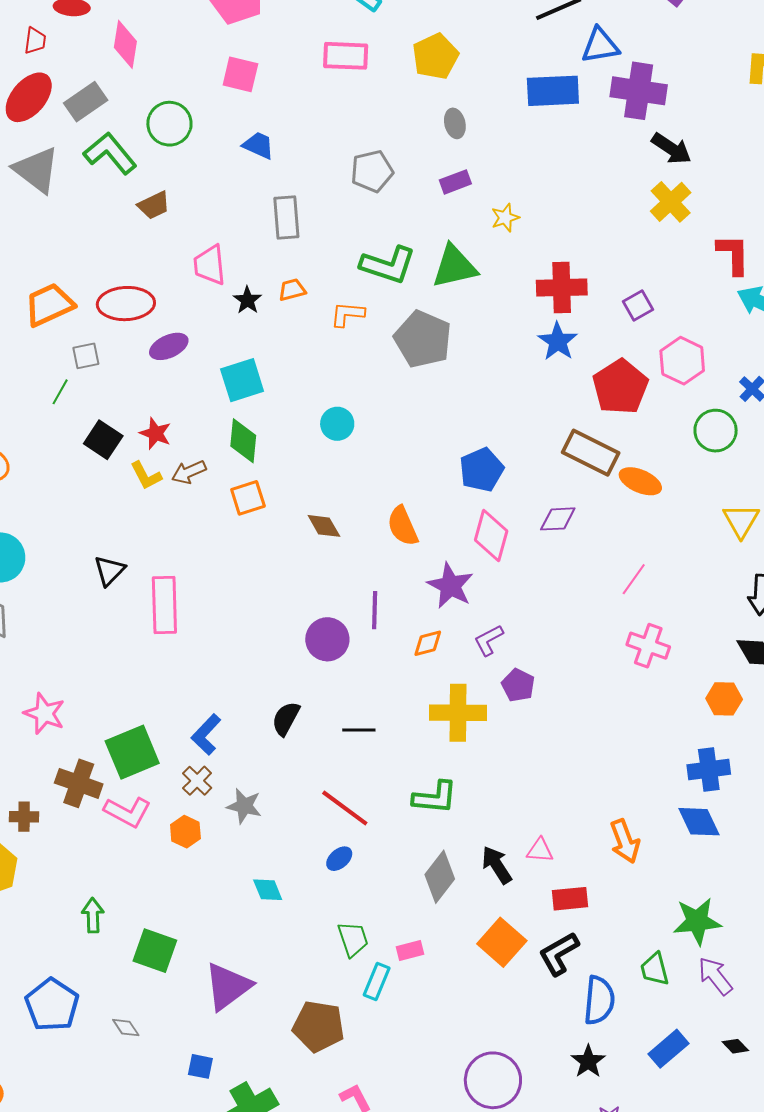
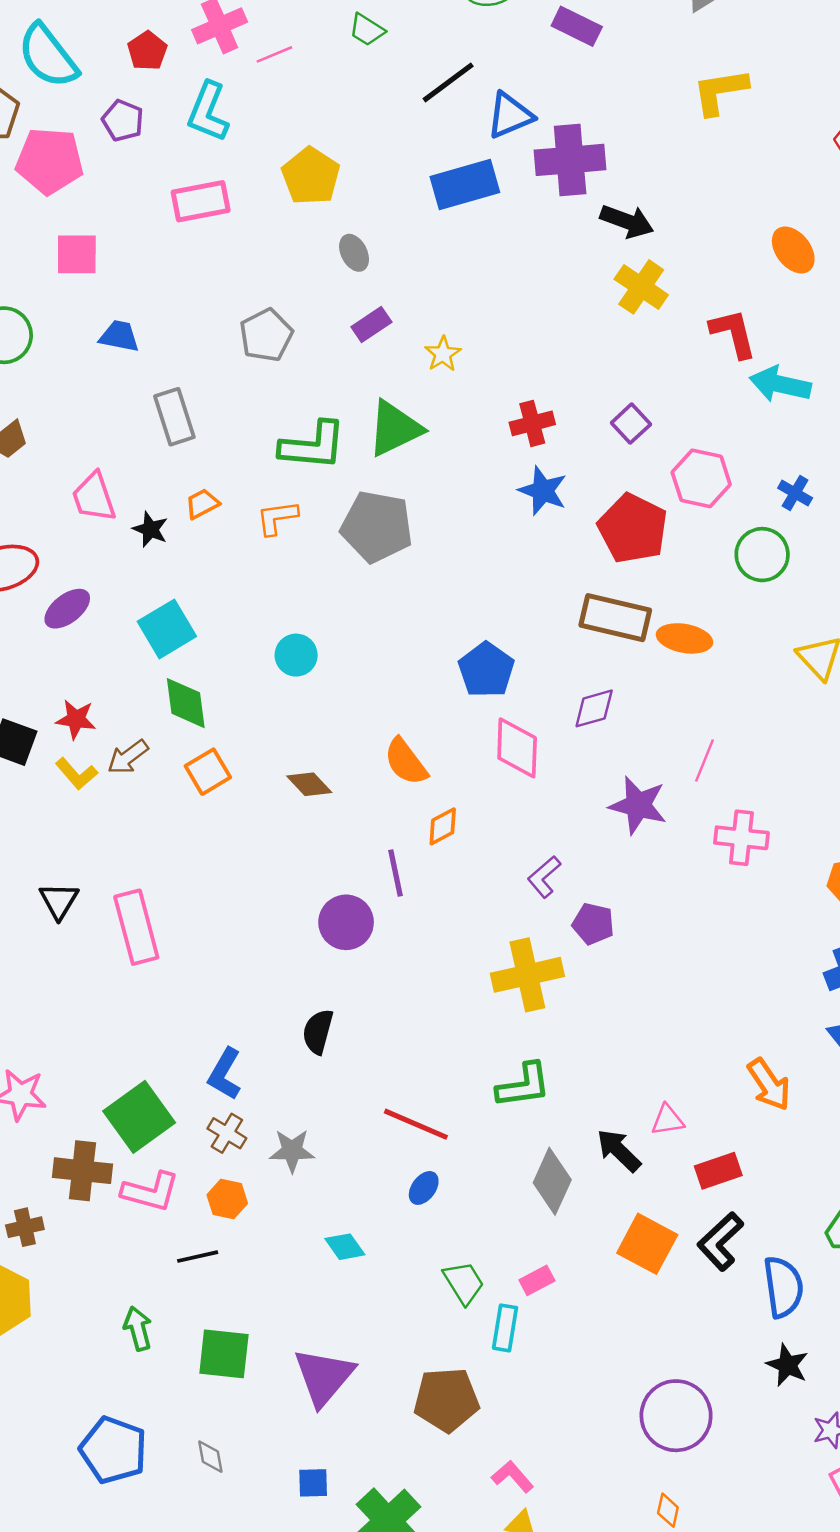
red cross: (562, 288) -> (532, 423), size x0.7
purple star: (450, 586) -> (638, 805), moved
orange diamond: (428, 643) -> (443, 826), moved
black line: (359, 730) -> (198, 1257), moved
gray diamond: (126, 1028) -> (210, 1457), turned 36

